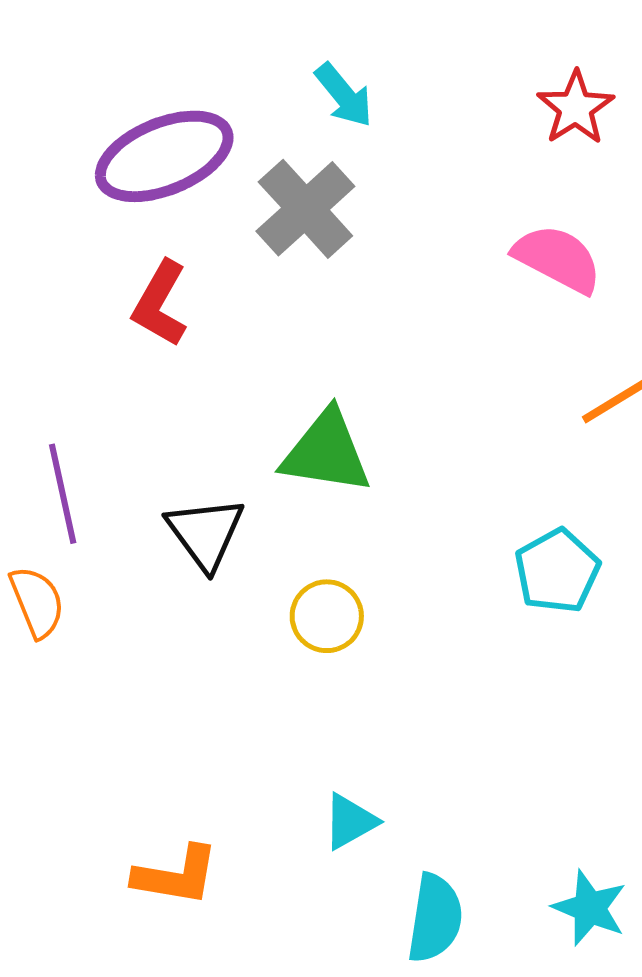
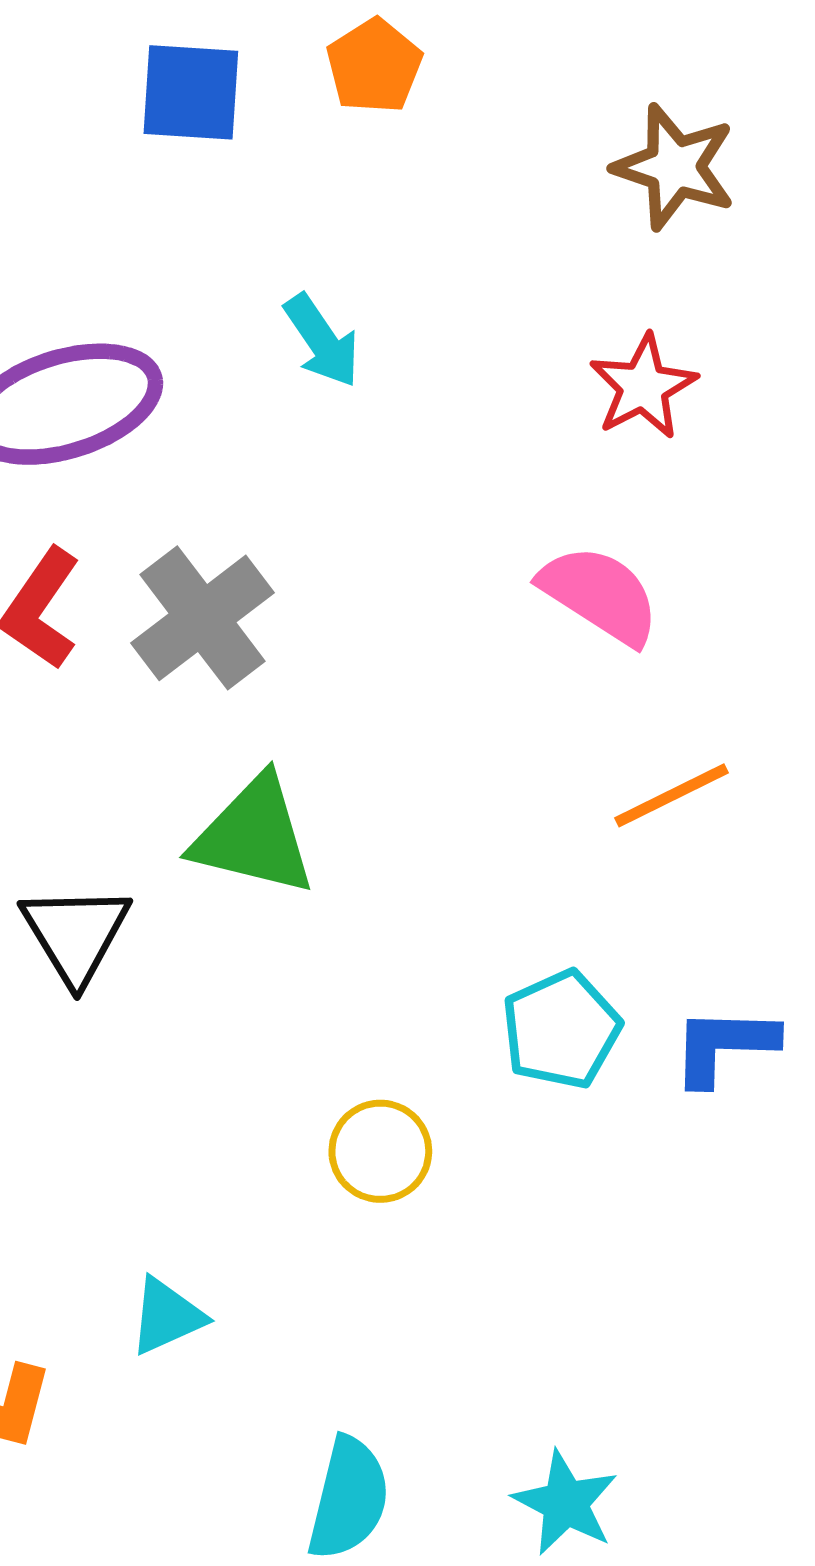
gray cross: (305, 209) -> (202, 618), moved
yellow circle: (327, 616) -> (380, 1151), moved
cyan triangle: (350, 821) -> (167, 1316), moved

